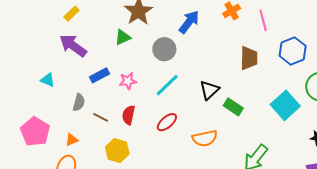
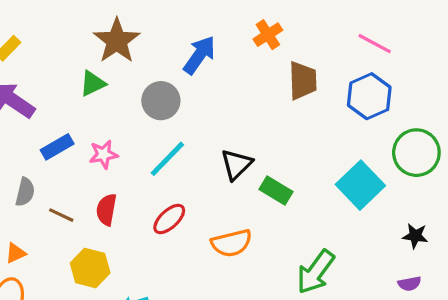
pink line: (263, 20) -> (375, 44), moved, turned -45
brown trapezoid: (249, 58) -> (303, 81), moved

